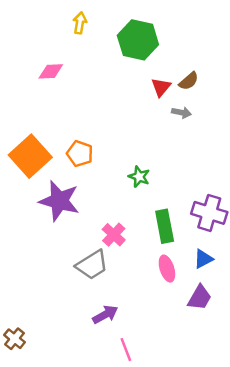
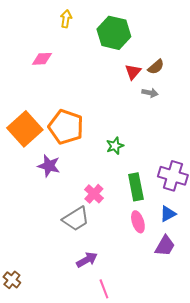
orange pentagon: (80, 154) -> (66, 127), size x1.6
green star: (139, 177) -> (115, 146), turned 30
purple star: (59, 201) -> (49, 166), size x0.7

